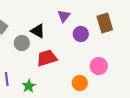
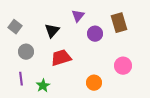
black triangle: (38, 31) -> (52, 31), turned 42
gray circle: (22, 43) -> (26, 52), moved
pink circle: (99, 66) -> (123, 66), moved

